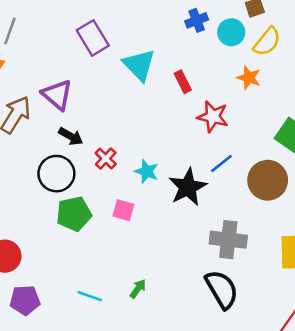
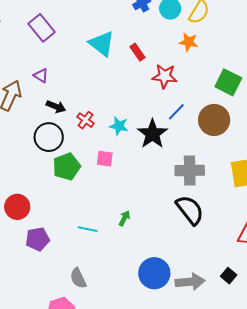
purple rectangle: (93, 38) -> (42, 28), moved
purple triangle: (57, 95) -> (41, 76), size x0.6

